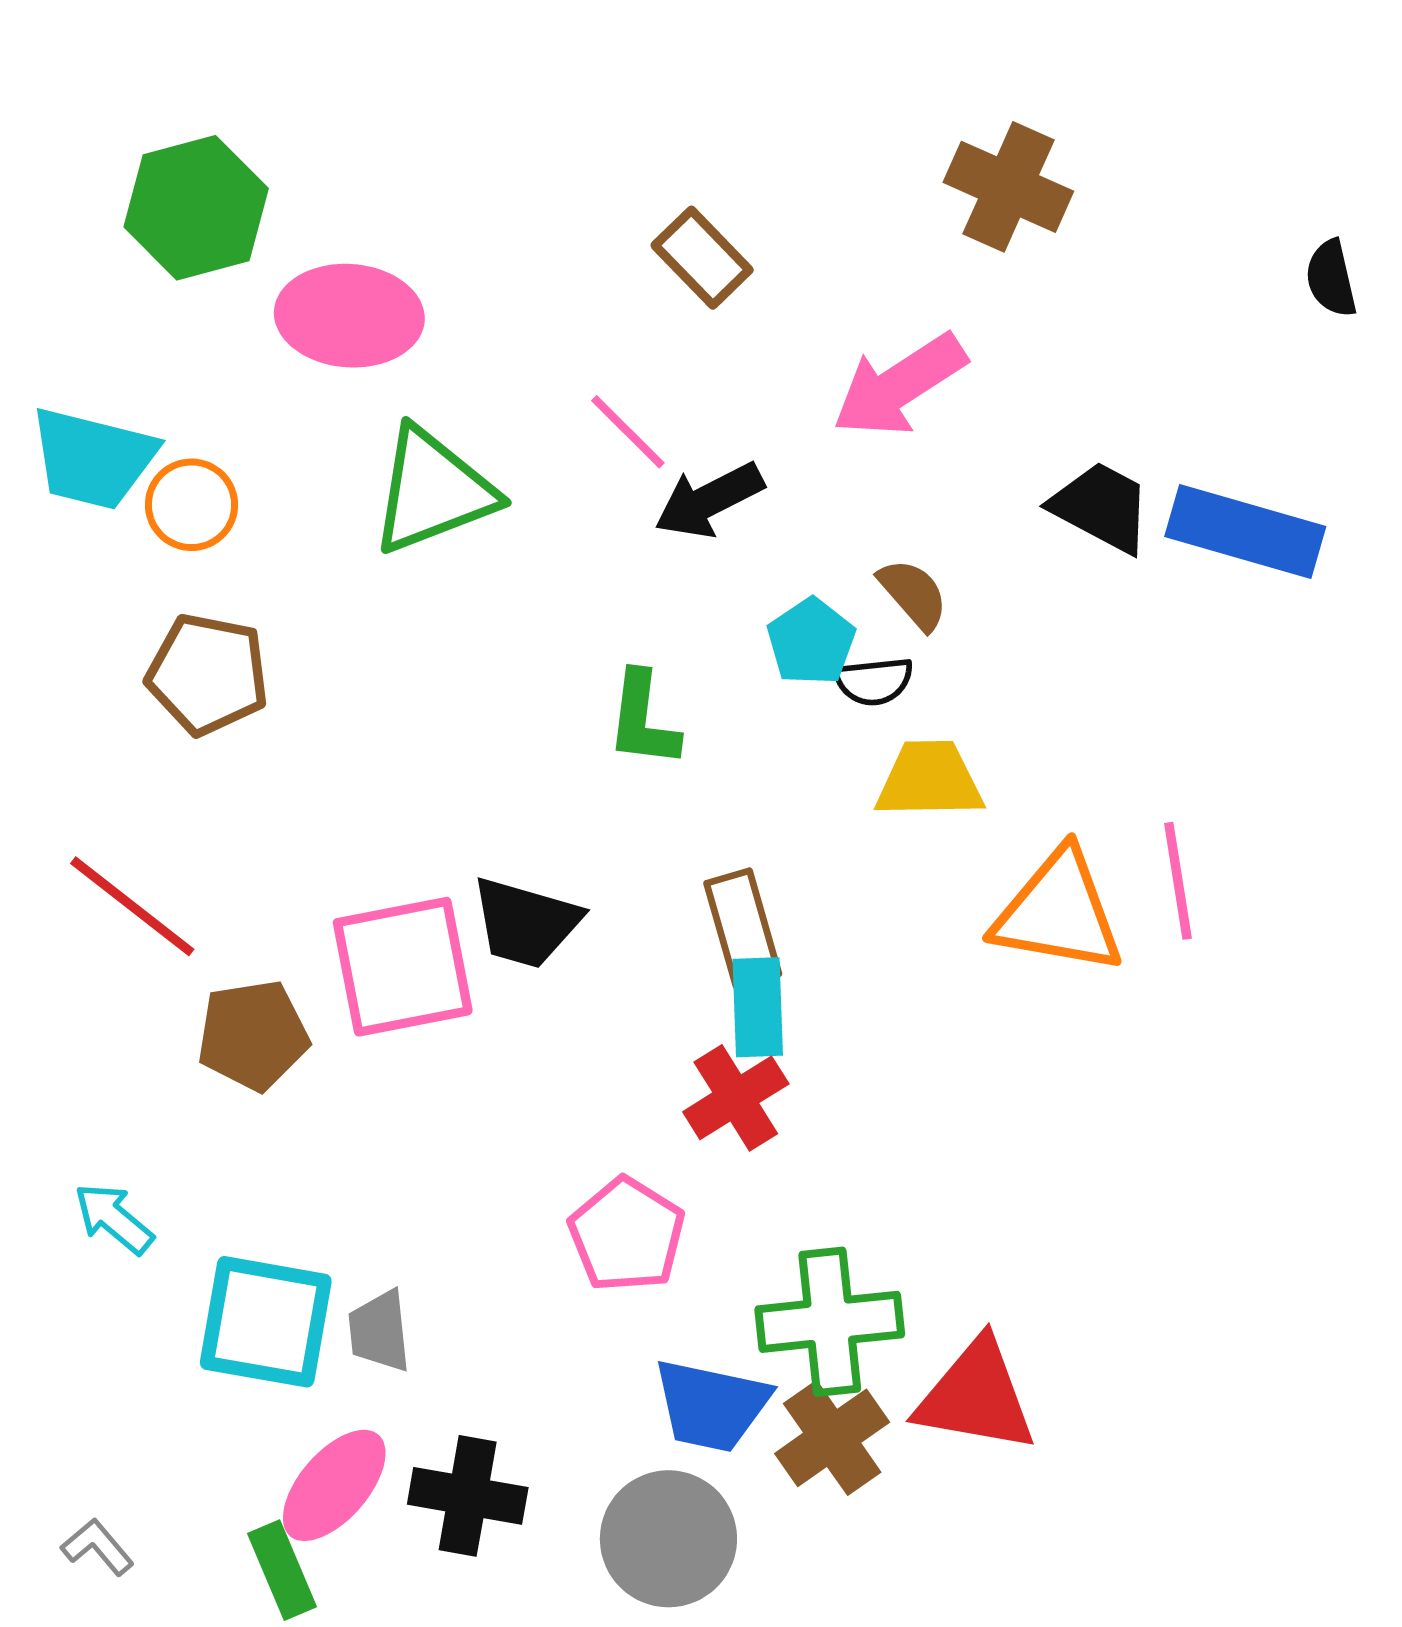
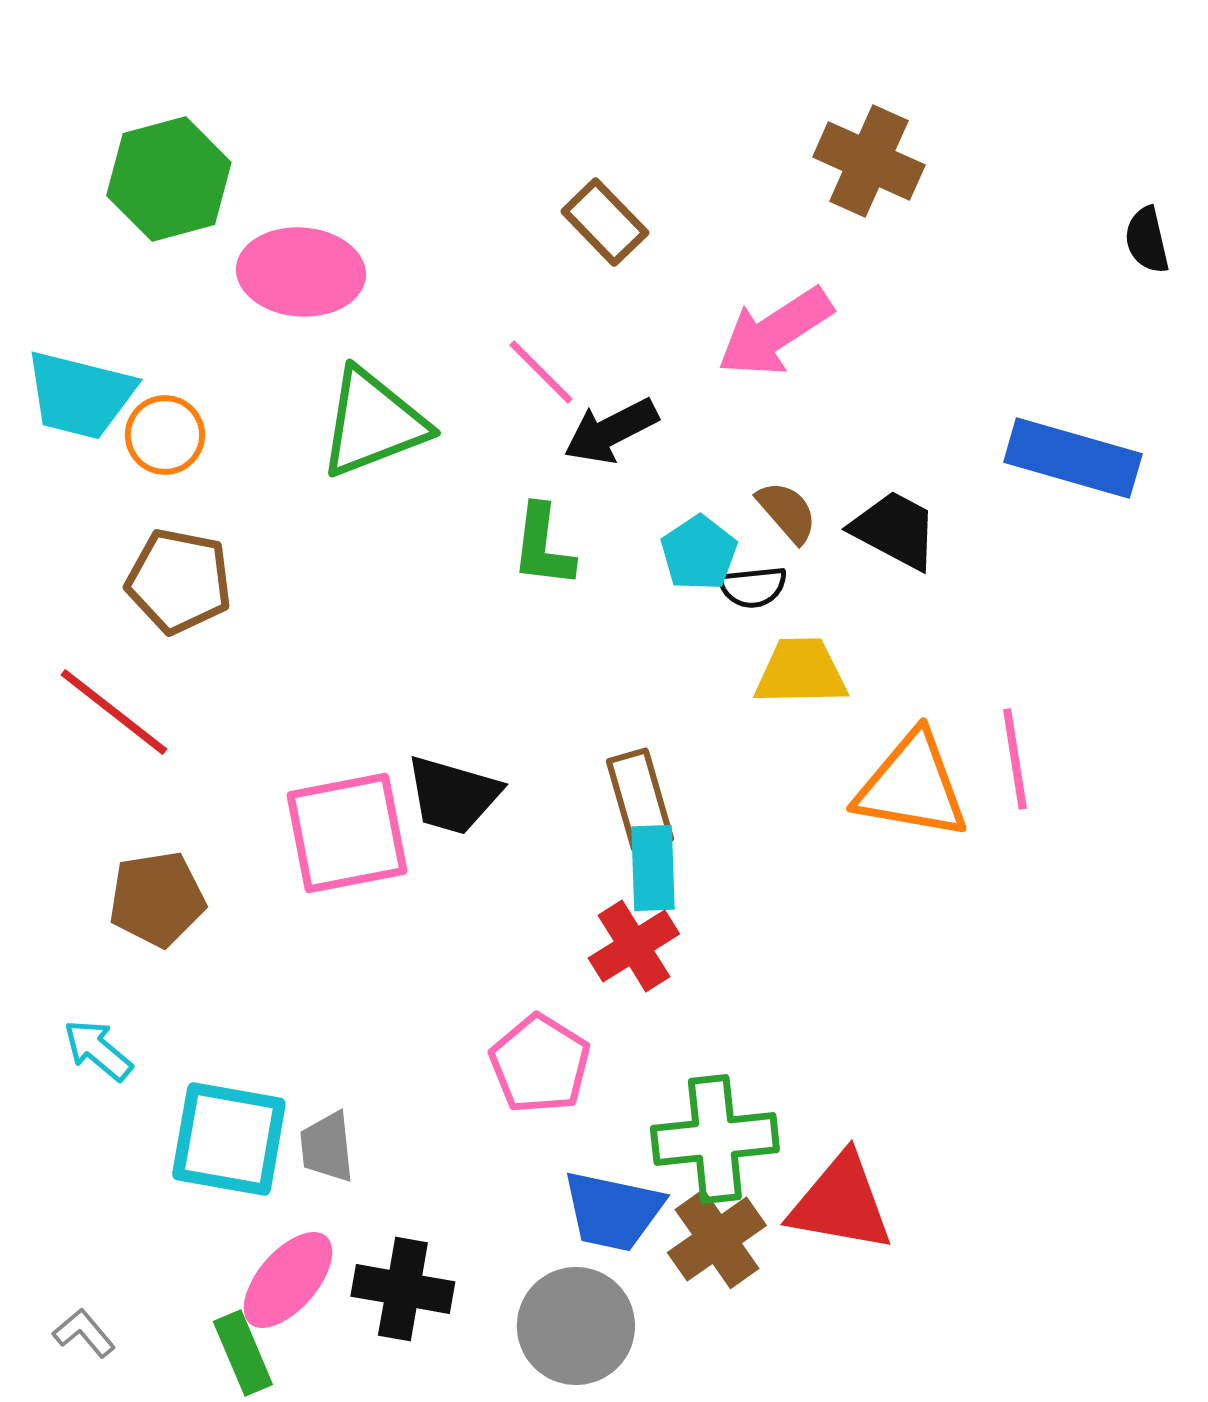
black trapezoid: (1101, 507) -> (895, 530), moved
green L-shape: (643, 719) -> (543, 546), moved
red line: (132, 906) -> (114, 712), moved
brown pentagon: (253, 1035) -> (157, 899), moved

